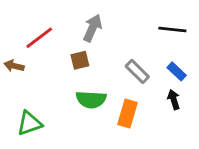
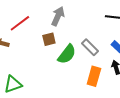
green semicircle: (91, 100) -> (67, 54), moved, turned -55
orange rectangle: (128, 114) -> (94, 76), moved

